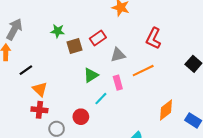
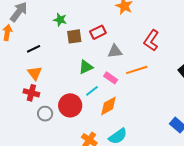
black line: (26, 70) -> (34, 49), moved
pink rectangle: (118, 83) -> (111, 78), turned -48
orange diamond: (166, 110) -> (108, 106), moved
red circle: (81, 117) -> (70, 105), size x1.5

